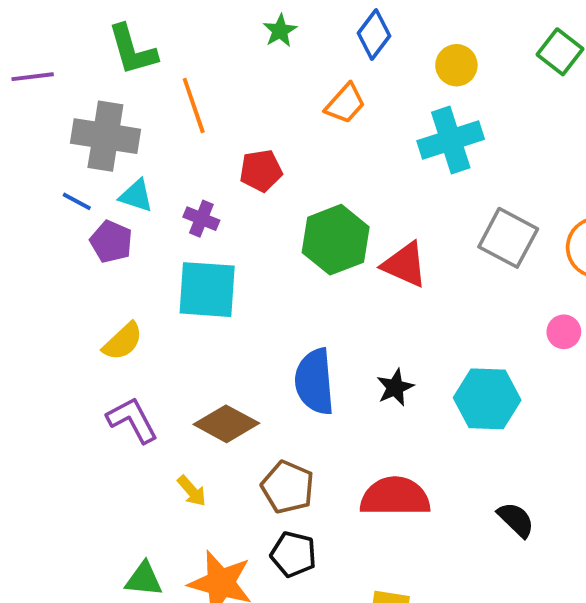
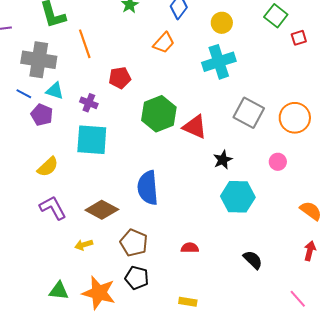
black star: (395, 387) -> (223, 160), moved
yellow arrow: (192, 491) -> (84, 245), turned 114
red semicircle: (395, 497) -> (190, 248), size x0.5

